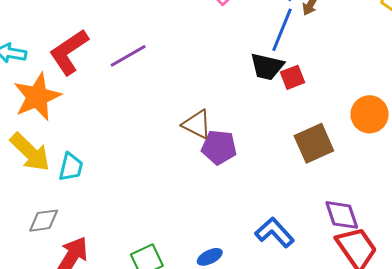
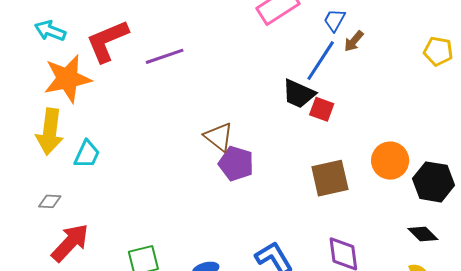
red square: (292, 77) -> (322, 109), turned 30
yellow arrow: (30, 152) -> (50, 132), turned 42
gray diamond: (44, 221) -> (50, 201), size x0.7

